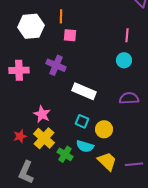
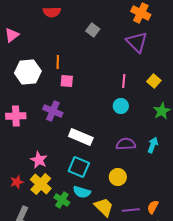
cyan square: (82, 121) -> (79, 167), size x1.5
yellow circle: (104, 129) -> (118, 177), moved

